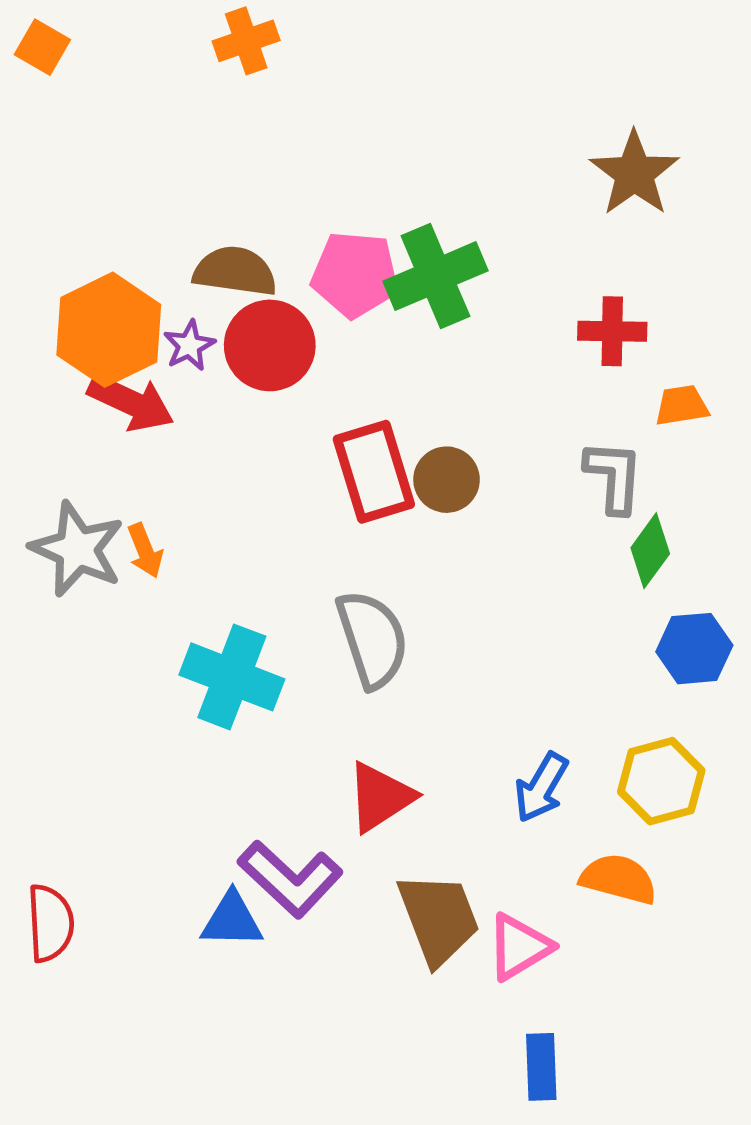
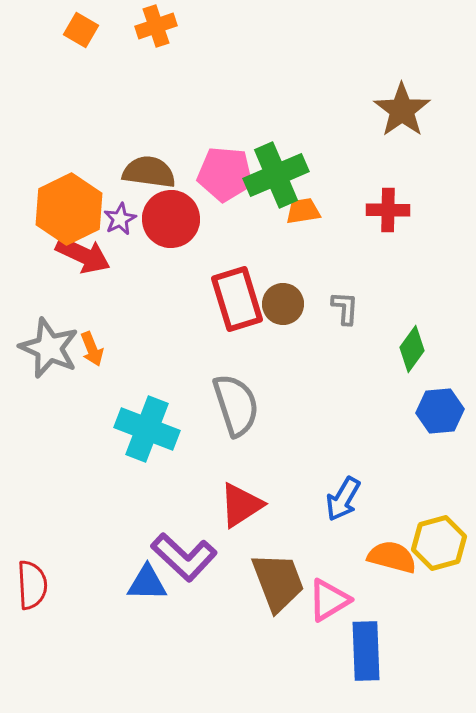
orange square: (42, 47) -> (81, 30), moved
orange trapezoid: (682, 405) -> (303, 211), moved
gray L-shape: (614, 476) -> (345, 308), moved, size x0.7
yellow hexagon: (661, 781) -> (439, 543), moved
blue rectangle: (541, 1067) -> (366, 651), moved, size x1.4

